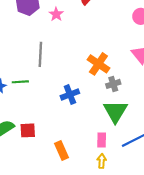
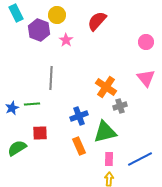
green triangle: (115, 111) -> (105, 132), moved, turned 45
red square: (28, 130) -> (40, 133), moved
orange rectangle: (61, 150) -> (79, 146), moved

